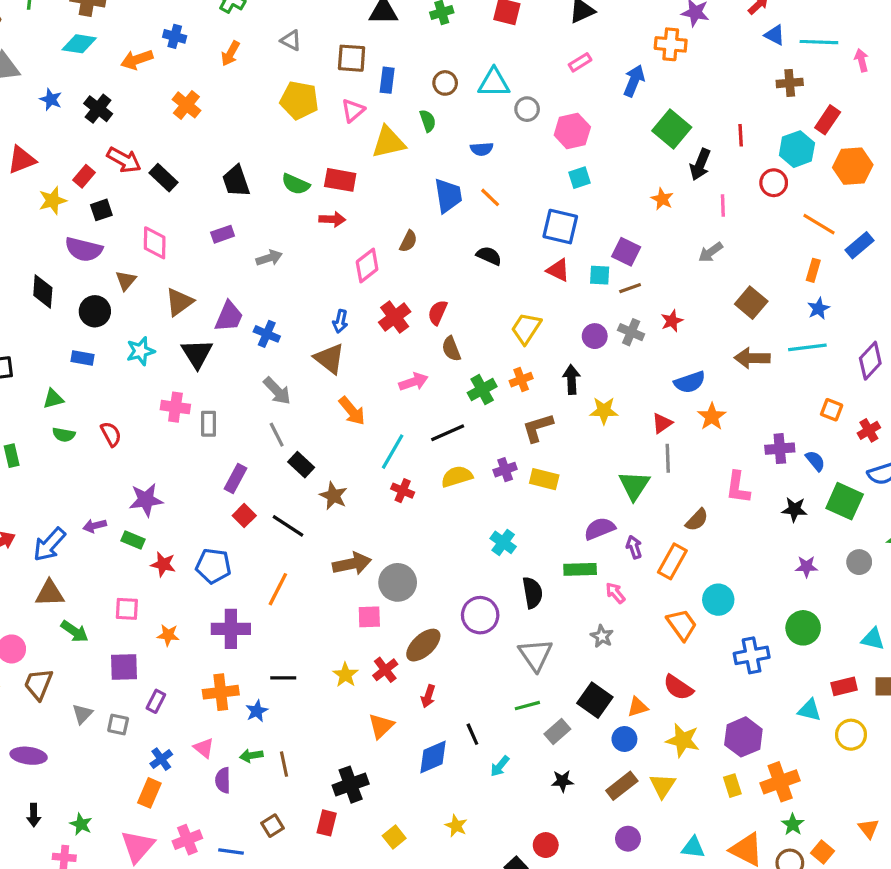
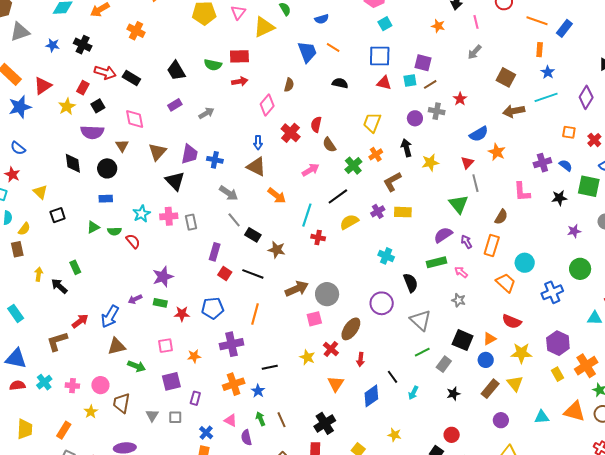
cyan star: (141, 351) -> (142, 214), moved
green semicircle: (64, 435) -> (114, 231), moved
green arrow: (251, 756) -> (260, 419), turned 88

